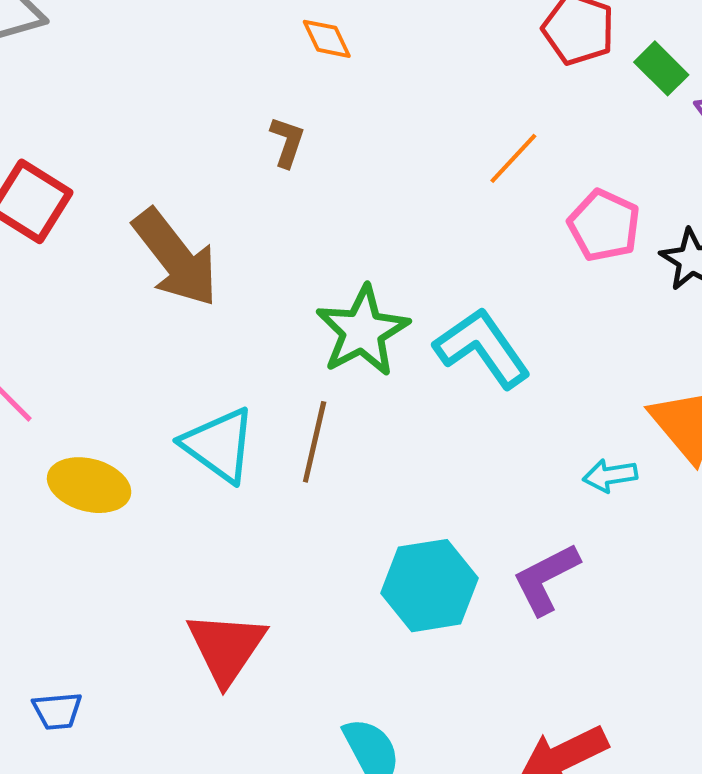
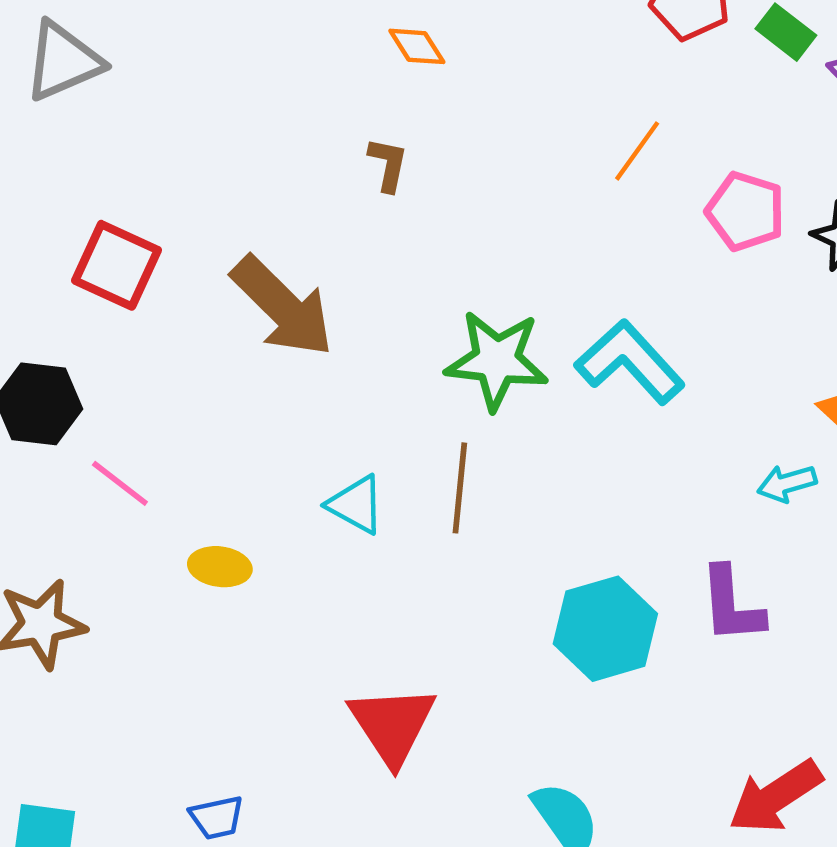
green star: (363, 331) -> (497, 360), turned -30
cyan triangle: (219, 445) -> (356, 505), size x0.7
yellow ellipse: (89, 485) -> (220, 567), size x0.7
purple L-shape: (546, 579) -> (732, 605), turned -60

